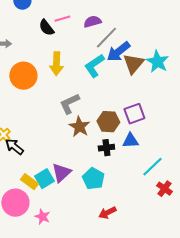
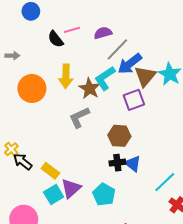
purple square: (134, 114) -> (134, 100), moved
brown star: (79, 127) -> (90, 89), moved
blue triangle: (130, 141) -> (133, 164), moved, turned 42
yellow rectangle: (29, 182) -> (50, 171), moved

